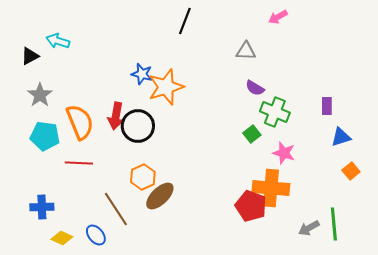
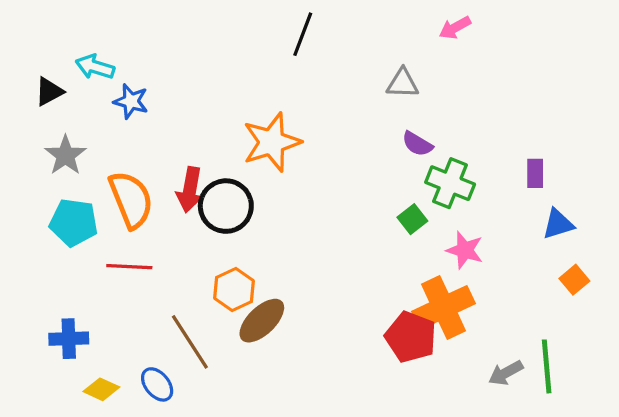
blue star: (142, 74) -> (131, 101), moved
orange cross: (271, 188) -> (443, 308), turned -30

